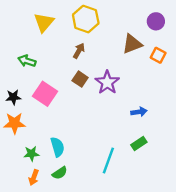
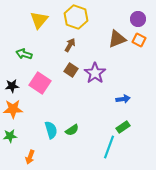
orange square: (158, 55) -> (139, 40), moved
green star: (31, 154) -> (10, 136), moved
cyan line: (108, 160) -> (109, 147), moved
green semicircle: (60, 173) -> (72, 130), moved

